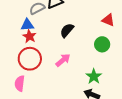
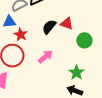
red triangle: (108, 20) -> (67, 24), moved
red star: (29, 36) -> (21, 35), moved

